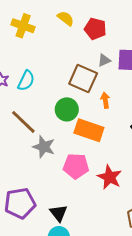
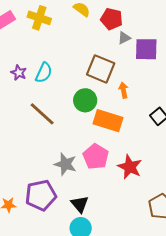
gray triangle: (104, 60) -> (124, 38), moved
gray star: (44, 147) -> (65, 164), moved
pink pentagon: (76, 166) -> (96, 157), turned 30

